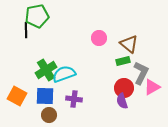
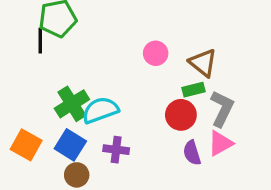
pink triangle: (152, 87) -> (220, 143), moved
red circle: (124, 88) -> (181, 115), moved
blue square: (45, 96) -> (70, 145), turned 30

